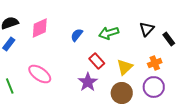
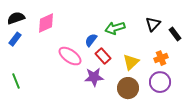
blue semicircle: (77, 35) -> (91, 40), moved
pink ellipse: (40, 74) -> (70, 56), moved
purple star: (88, 82) -> (94, 77), turned 30

